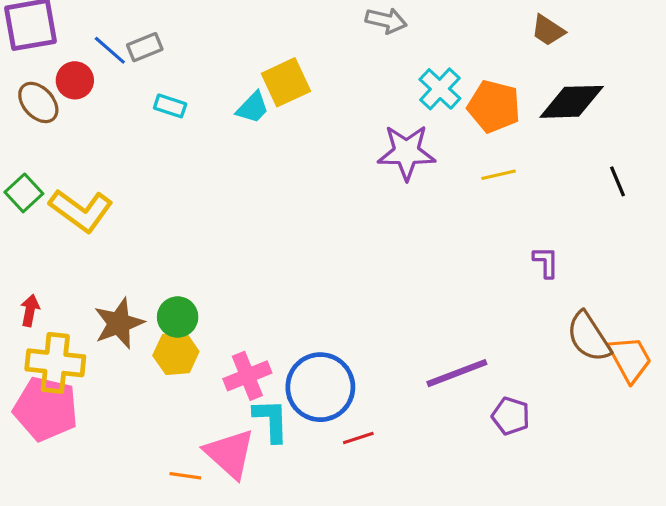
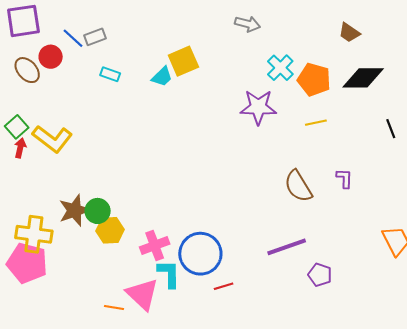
red arrow: (30, 310) -> (20, 148), moved
green circle: (178, 317) -> (98, 211), moved
brown semicircle: (589, 337) -> (298, 186), moved

